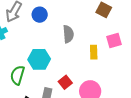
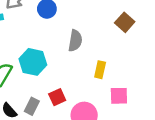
pink square: (114, 41) -> (119, 96), moved

